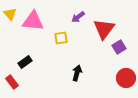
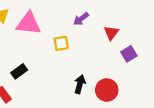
red triangle: (104, 29) -> (111, 33), size x0.6
red circle: (126, 78) -> (107, 90), moved

